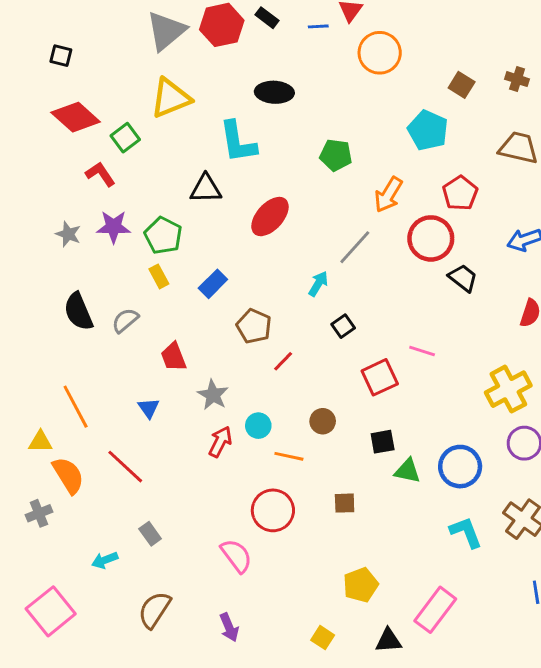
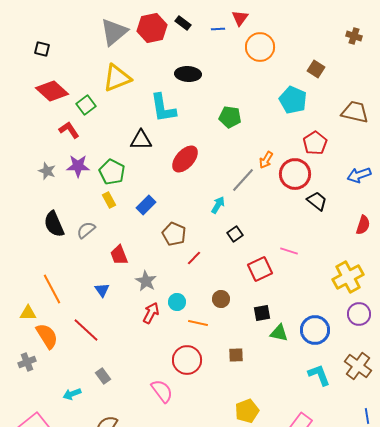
brown cross: (517, 79) -> (354, 36), moved
orange arrow: (388, 195) -> (266, 160), moved, size x0.7

